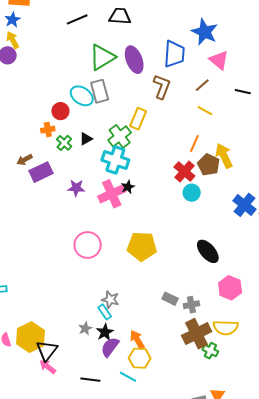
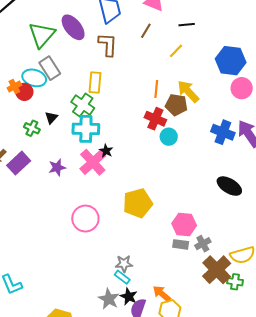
red circle: (60, 111) -> (24, 92), moved
yellow line: (205, 111) -> (176, 51), moved, turned -56
orange cross: (48, 130) -> (14, 87), moved
black ellipse: (208, 251) -> (229, 186), moved
pink hexagon: (230, 288) -> (184, 225), moved
gray star: (85, 328) -> (109, 299), size x1.5

